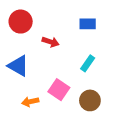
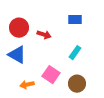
red circle: (21, 22) -> (19, 28), moved

